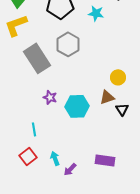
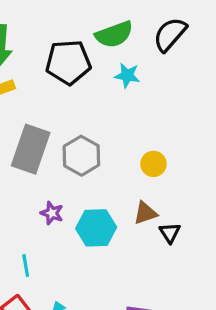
gray hexagon: (68, 44) -> (81, 156), moved
gray rectangle: (37, 58) -> (31, 149), turned 52
yellow circle: (118, 77) -> (153, 164), moved

